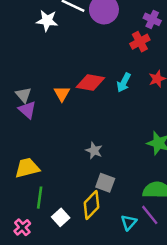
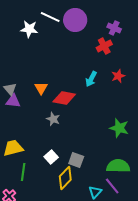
red diamond: (90, 83) -> (64, 98), moved
purple triangle: (27, 110) -> (13, 101), turned -35
gray star: (94, 151) -> (53, 119), moved
white square: (61, 217) -> (51, 157), moved

